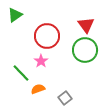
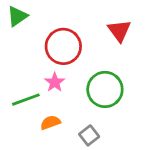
green circle: (85, 50) -> (105, 89), moved
green line: (21, 73) -> (26, 100), turned -66

